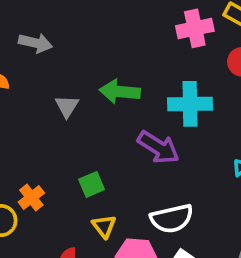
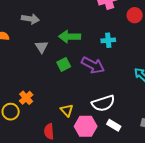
gray arrow: (35, 43) -> (30, 19), moved
cyan cross: (190, 104) -> (108, 40), size x0.6
green square: (92, 184) -> (64, 64), moved

